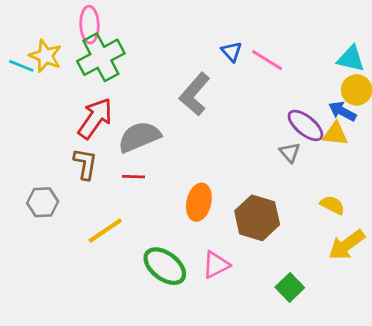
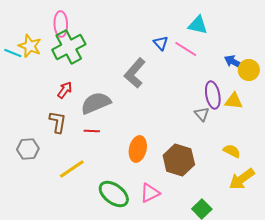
cyan triangle: (351, 59) -> (198, 25), moved
blue arrow: (342, 111) -> (234, 62), moved
red arrow: (95, 118) -> (65, 90), size x0.6
purple ellipse: (305, 125) -> (213, 95), turned 40

